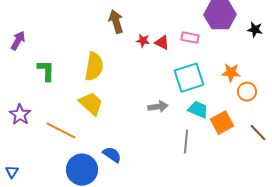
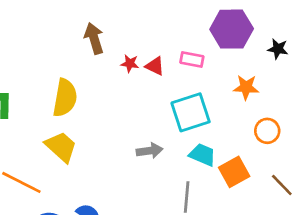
orange star: (231, 73) -> (246, 87), moved

